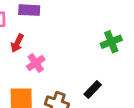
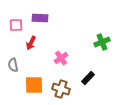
pink cross: (36, 63) -> (61, 58), moved

